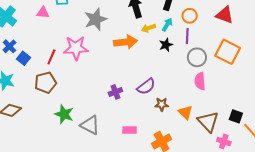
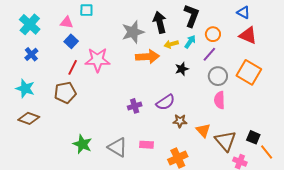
gray star: (96, 19) -> (133, 32), moved
purple line: (187, 36) -> (209, 54), turned 35
black star: (166, 45) -> (182, 69), moved
blue square: (23, 58) -> (71, 41), moved
green star: (64, 114) -> (82, 144), moved
gray triangle: (90, 125) -> (118, 147), moved

